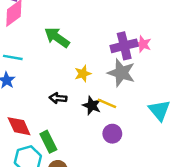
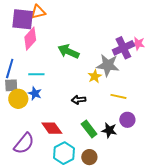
gray star: (121, 73) -> (108, 65), moved
black star: (92, 105) -> (109, 130), moved
green rectangle: (48, 142) -> (89, 129), moved

